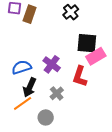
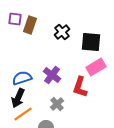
black cross: (71, 12) -> (62, 32), moved
black square: (87, 43) -> (91, 42), moved
black arrow: (30, 87) -> (18, 98), moved

